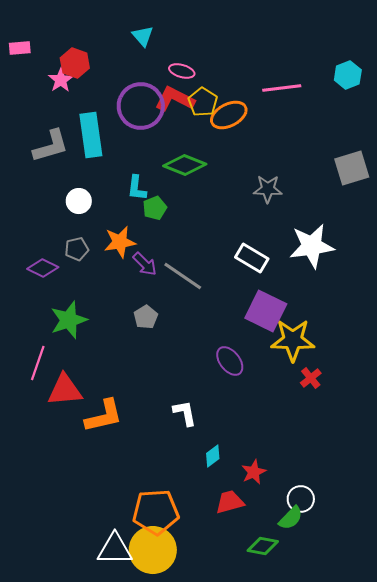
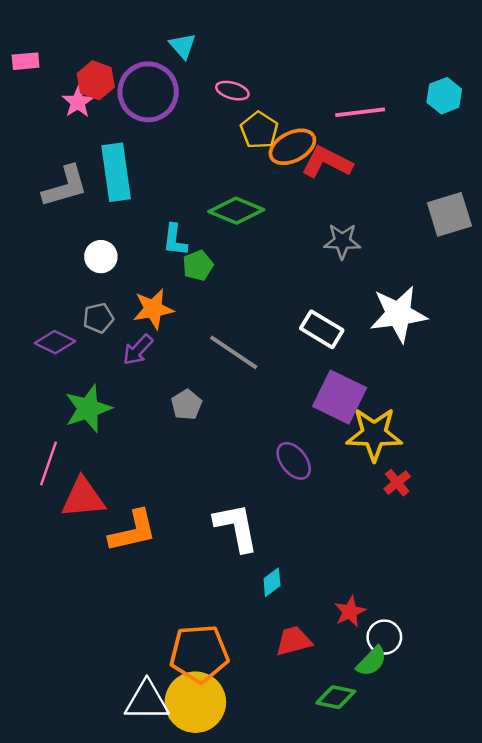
red L-shape: (175, 99) -> (327, 162), moved
purple circle: (141, 106) -> (148, 92), moved
purple arrow: (145, 264) -> (138, 350), moved, turned 88
white L-shape: (185, 413) -> (236, 527), size x1.5
red star: (254, 472) -> (350, 612), moved

